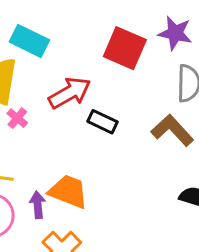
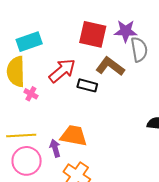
purple star: (175, 33) -> (126, 31), moved
cyan rectangle: (29, 41) -> (29, 42), turned -35
brown L-shape: (172, 130) -> (110, 66), moved

